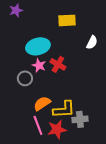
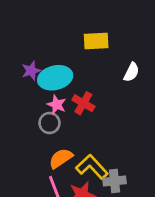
purple star: (16, 10) -> (31, 71), moved
gray circle: (25, 78) -> (49, 123), moved
yellow L-shape: (64, 109) -> (92, 167), turned -130

